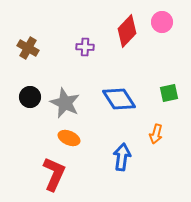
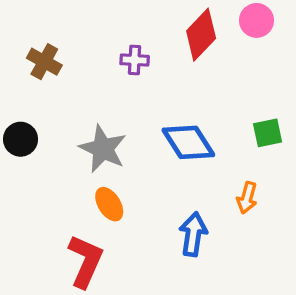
black circle: (30, 97) -> (21, 139), moved
orange ellipse: (69, 138) -> (109, 204), turned 35

